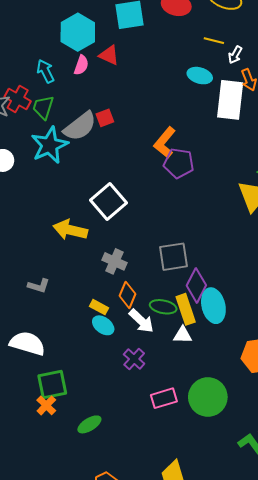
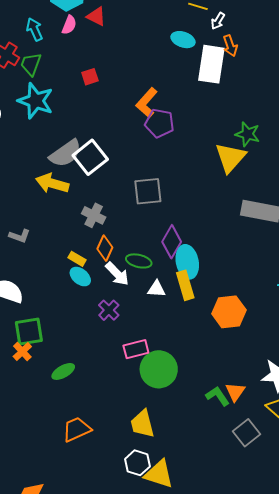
gray semicircle: (80, 126) -> (66, 153), moved
cyan star: (50, 145) -> (36, 101), turned -30
gray square: (174, 257) -> (148, 191), moved
yellow rectangle: (186, 309) -> (185, 285), moved
green circle: (208, 397) -> (159, 369), moved

